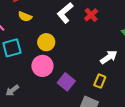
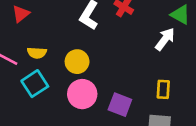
yellow semicircle: (25, 17) -> (37, 53), moved
white arrow: (109, 57) -> (165, 39), moved

